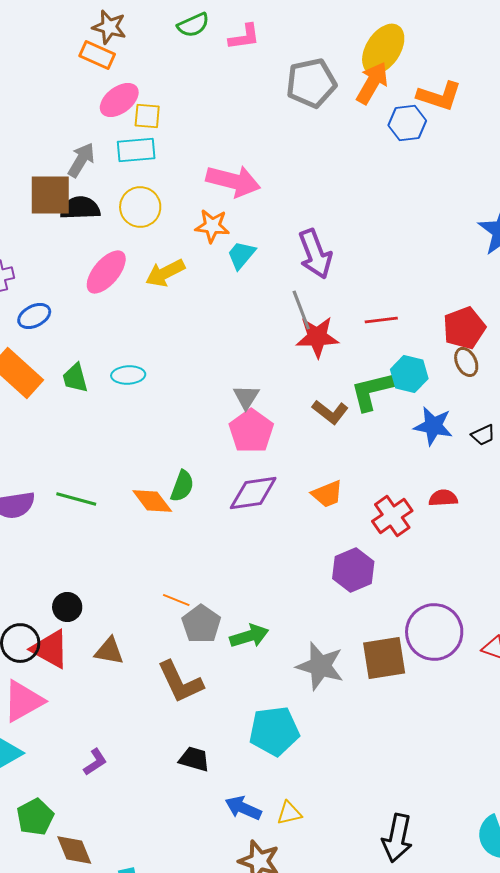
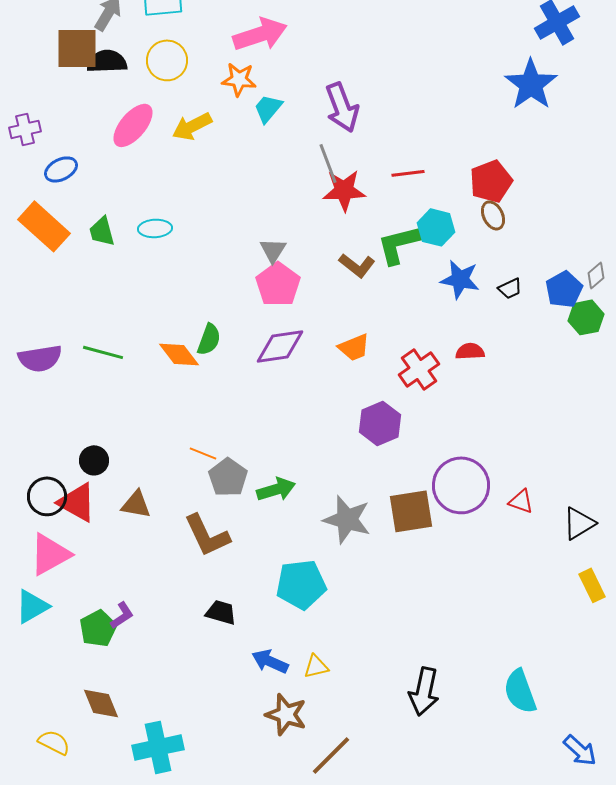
pink arrow: (233, 181) -> (260, 34), turned -32
green pentagon: (35, 817) -> (98, 628), moved

